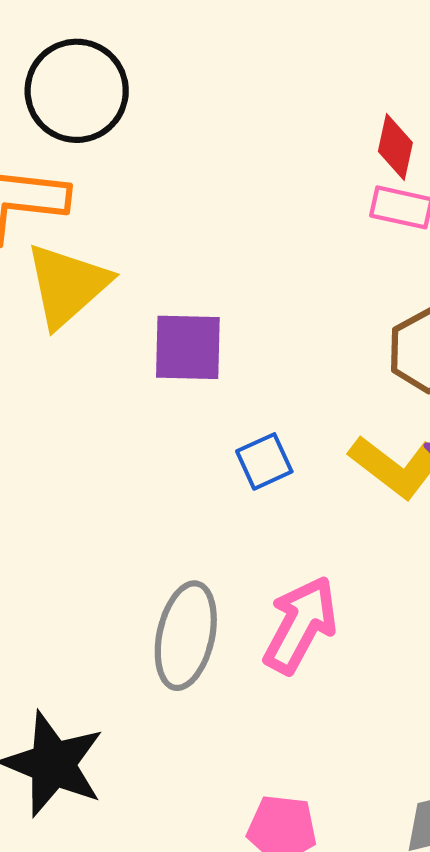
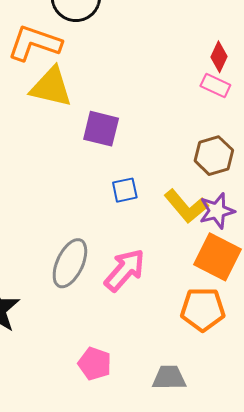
yellow triangle: (67, 285) -> (51, 87), turned 42

